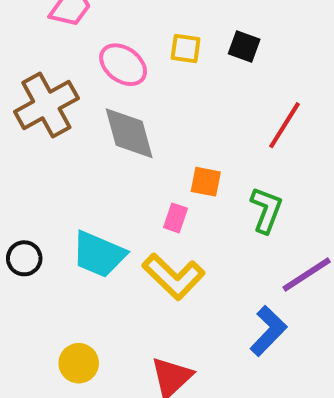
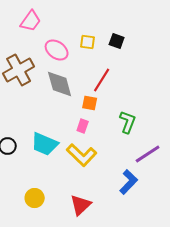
red line: (284, 125) -> (102, 80), moved
orange square: (206, 182) -> (90, 103), moved

